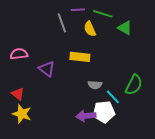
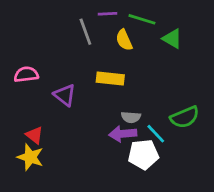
green semicircle: (134, 85) -> (185, 117), turned 40
red triangle: (18, 94) -> (34, 135), moved
purple arrow: (86, 116) -> (123, 134), moved

